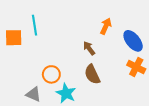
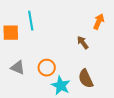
brown semicircle: (92, 74) -> (86, 79), moved
gray triangle: (34, 94) -> (18, 68), moved

